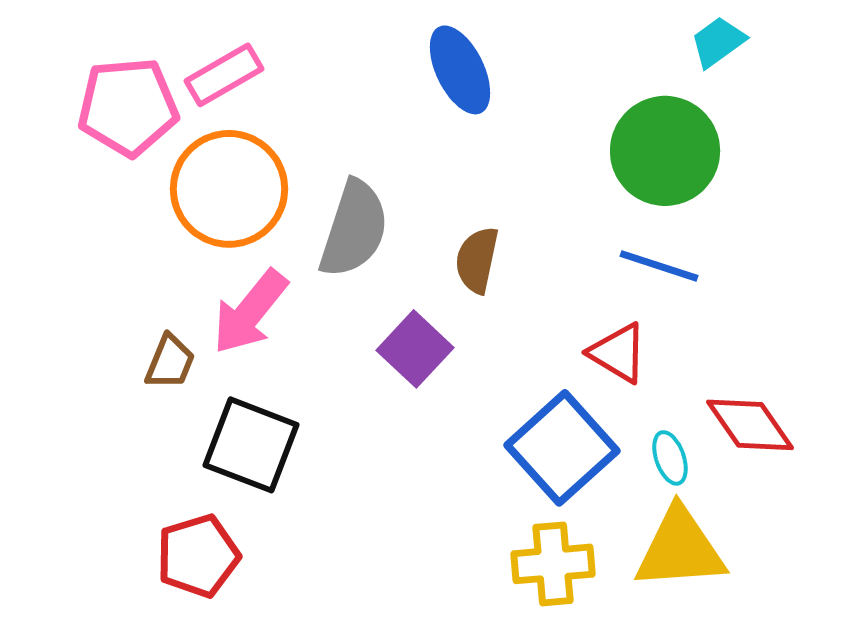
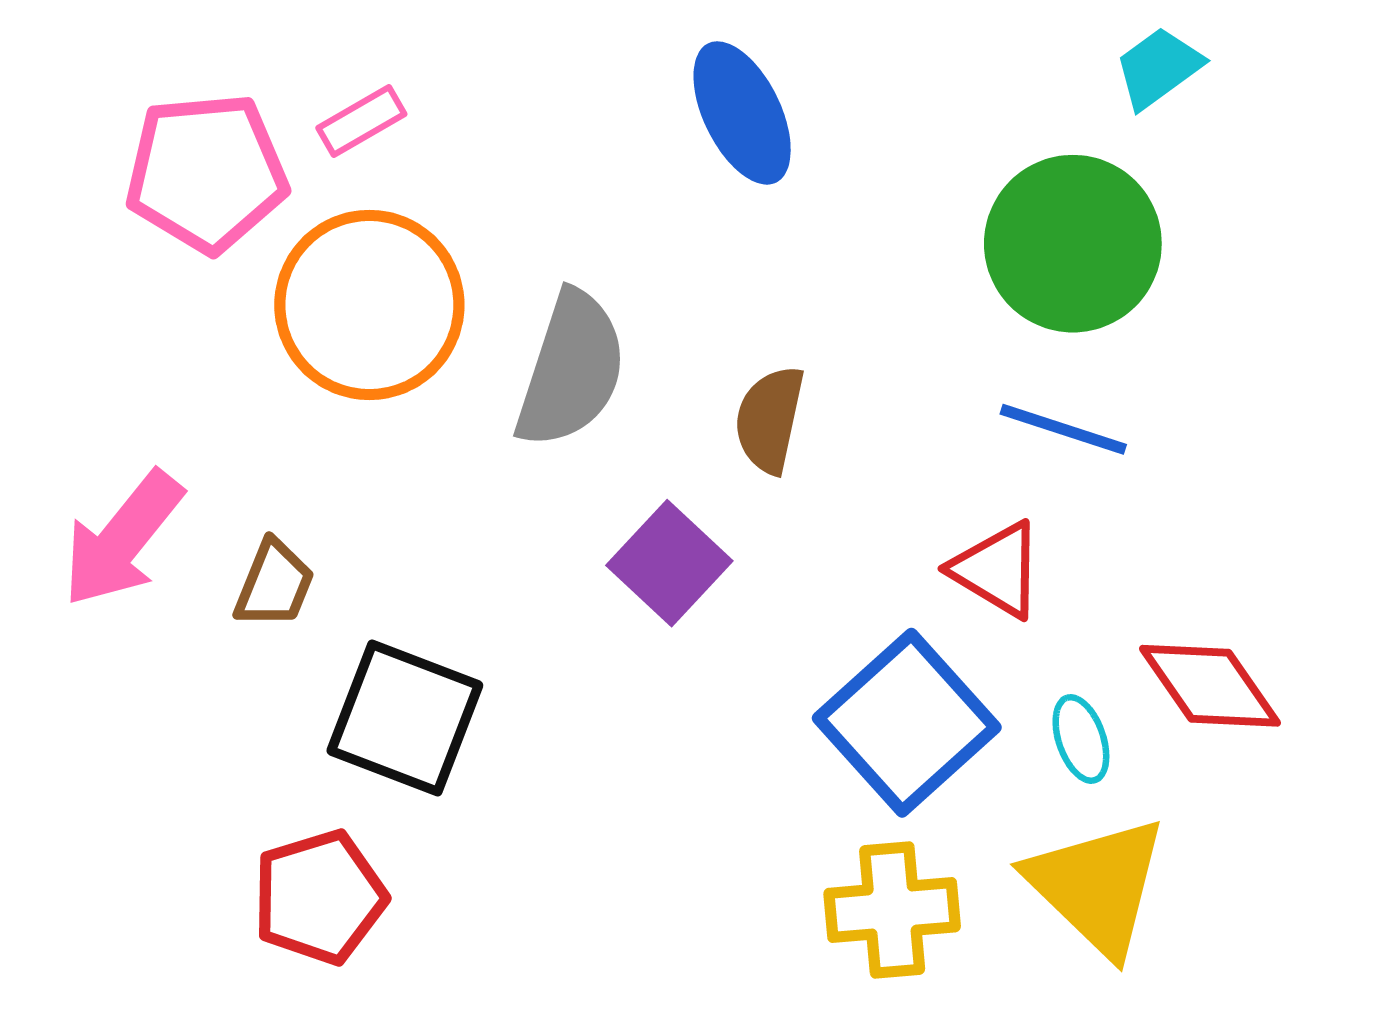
pink rectangle: (224, 75) -> (361, 121), size x0.7
pink arrow: (250, 312) -> (123, 539), moved
yellow triangle: (680, 549) -> (1097, 886), turned 48

